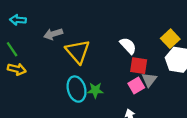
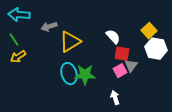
cyan arrow: (18, 20) -> (19, 15), size x1.5
yellow triangle: (78, 52) -> (70, 42), turned 40
yellow arrow: (17, 69) -> (18, 57), turned 133
green star: (95, 90) -> (85, 75), size x1.5

